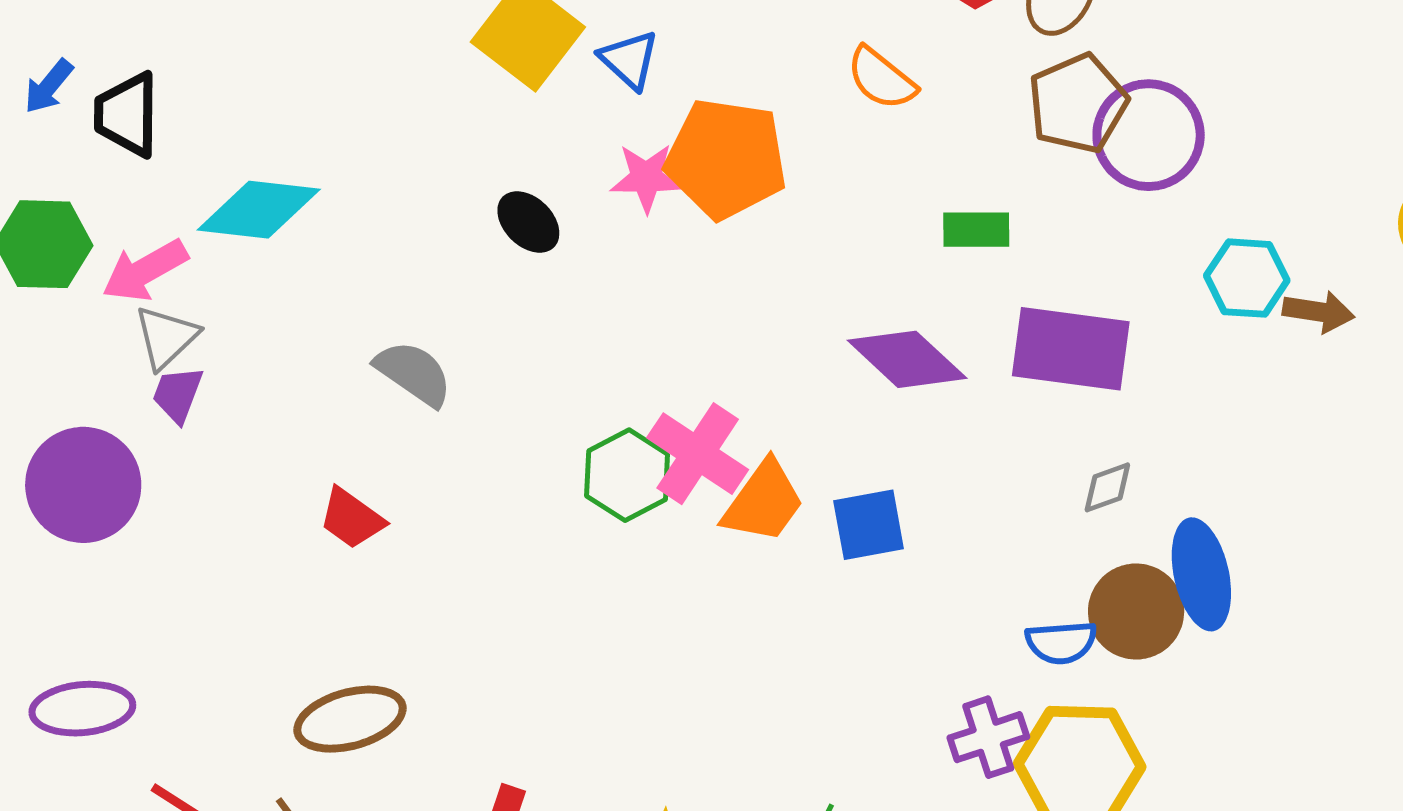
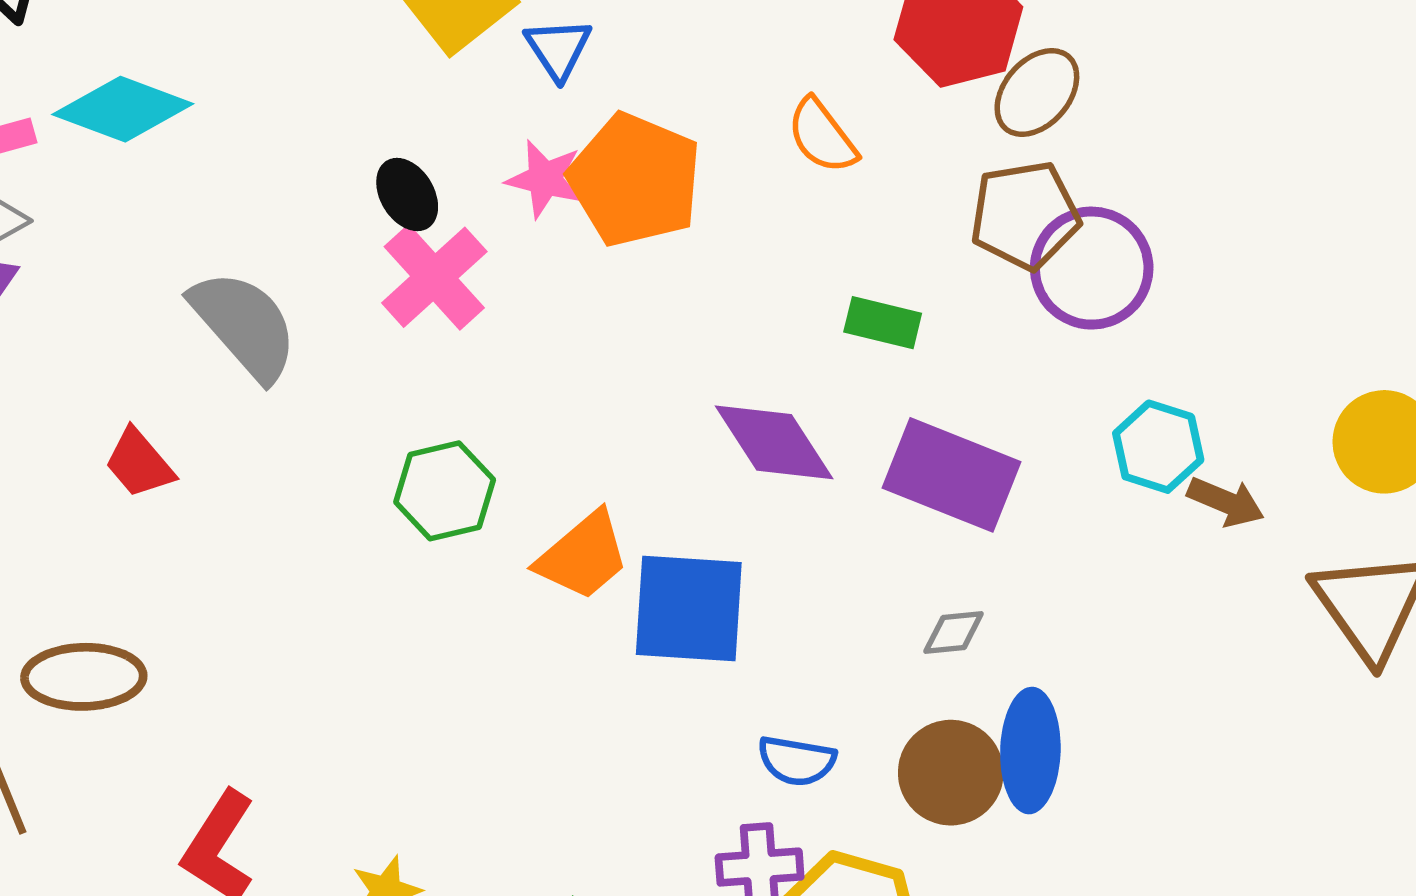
gray semicircle: (414, 373) -> (244, 325), size x1.4
pink cross: (698, 454) -> (434, 277), moved
blue square: (869, 525) -> (689, 608), size x1.5
blue semicircle: (1061, 642) -> (797, 761), moved

